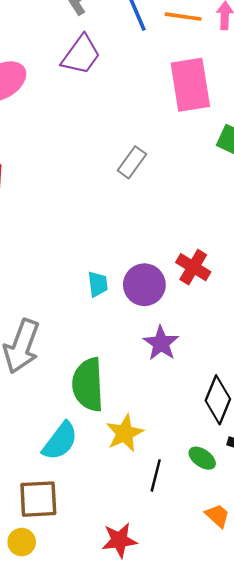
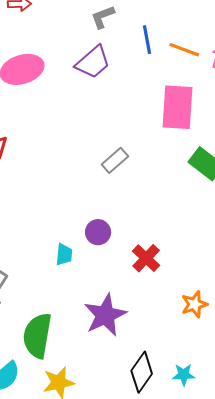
purple circle: (144, 285) -> (98, 232), moved, size x0.7
purple star: (161, 343) -> (105, 315), size x1.4

